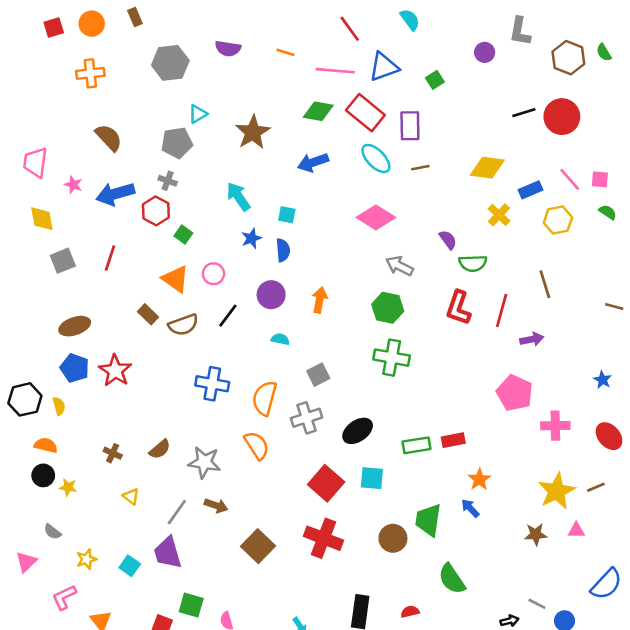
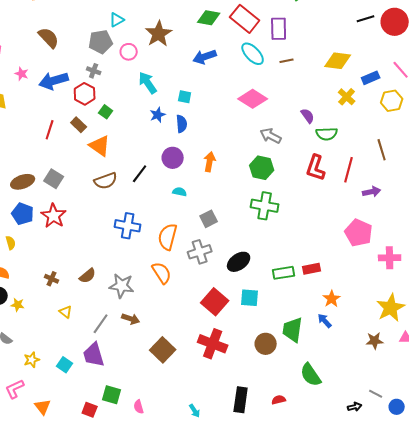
gray square: (63, 261) -> (54, 179), moved, turned -36
pink circle: (213, 274) -> (129, 52), moved
brown rectangle: (148, 314) -> (79, 125), moved

